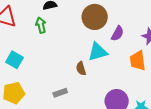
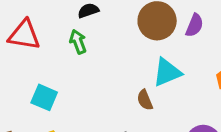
purple semicircle: (117, 33) -> (194, 25), moved

